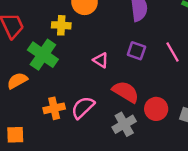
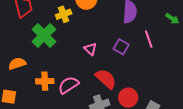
yellow cross: (61, 25) -> (64, 14), turned -35
pink line: (172, 52) -> (149, 39), moved
orange semicircle: (17, 81) -> (17, 64), moved

